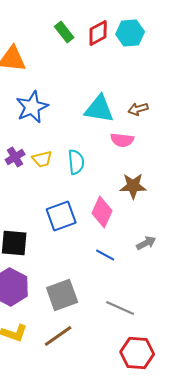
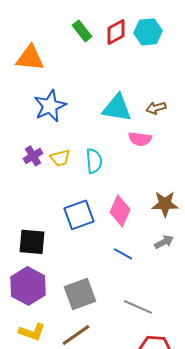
brown star: (133, 186) -> (165, 204), moved

